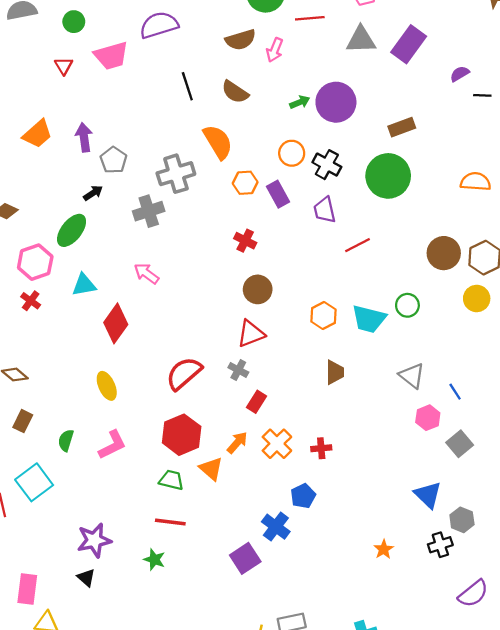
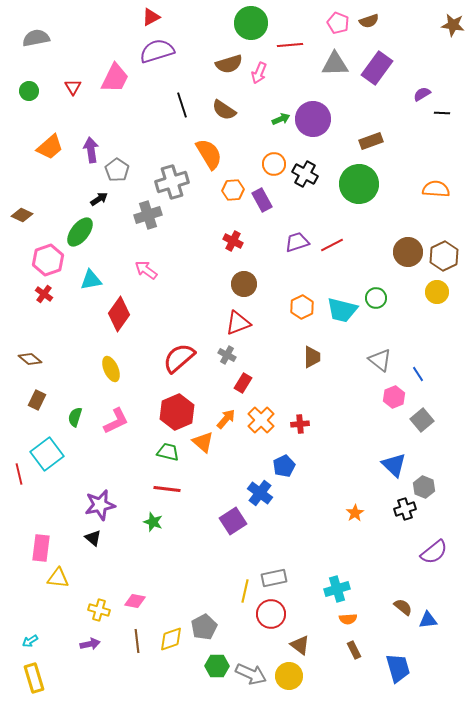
green circle: (74, 22) -> (29, 91), moved
pink trapezoid: (111, 56) -> (115, 78), turned -48
purple trapezoid: (325, 210) -> (297, 242), moved, turned 85

